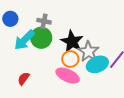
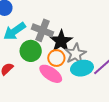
gray cross: (44, 21) -> (43, 30), moved, size x1.5
green circle: (41, 38) -> (31, 51), moved

